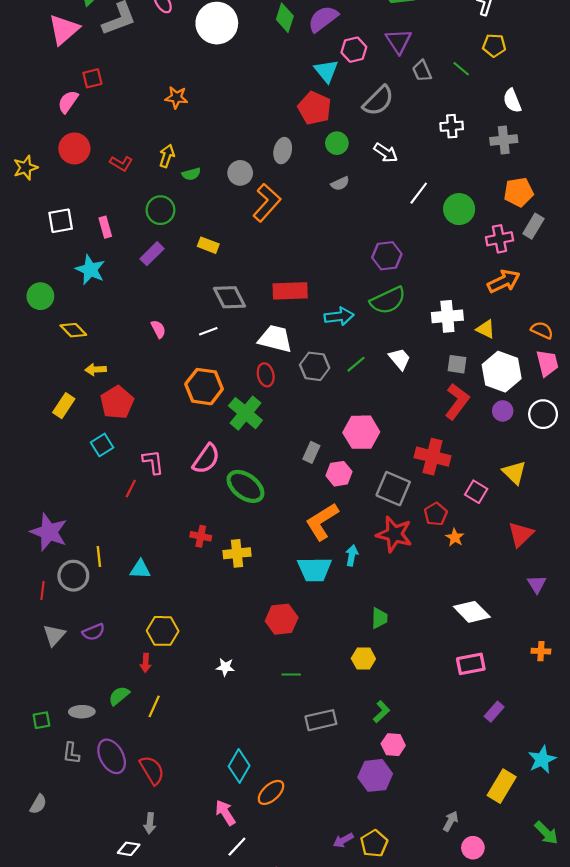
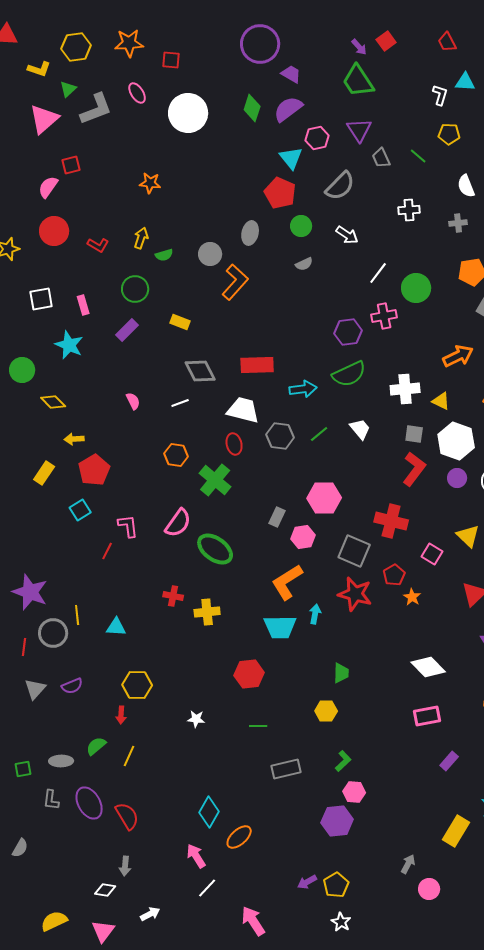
gray cross: (504, 140) -> (458, 223), size x0.7
pink cross: (499, 239) -> (384, 316), moved
orange hexagon: (204, 387) -> (176, 455), size x0.7

